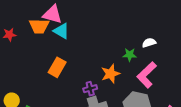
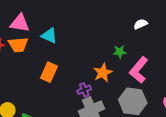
pink triangle: (53, 14) -> (20, 23), moved
orange trapezoid: (39, 26) -> (18, 45), moved
white semicircle: (149, 43) -> (141, 24), moved

